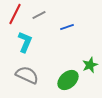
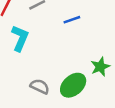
gray semicircle: (27, 75) -> (40, 86), moved, size x0.7

